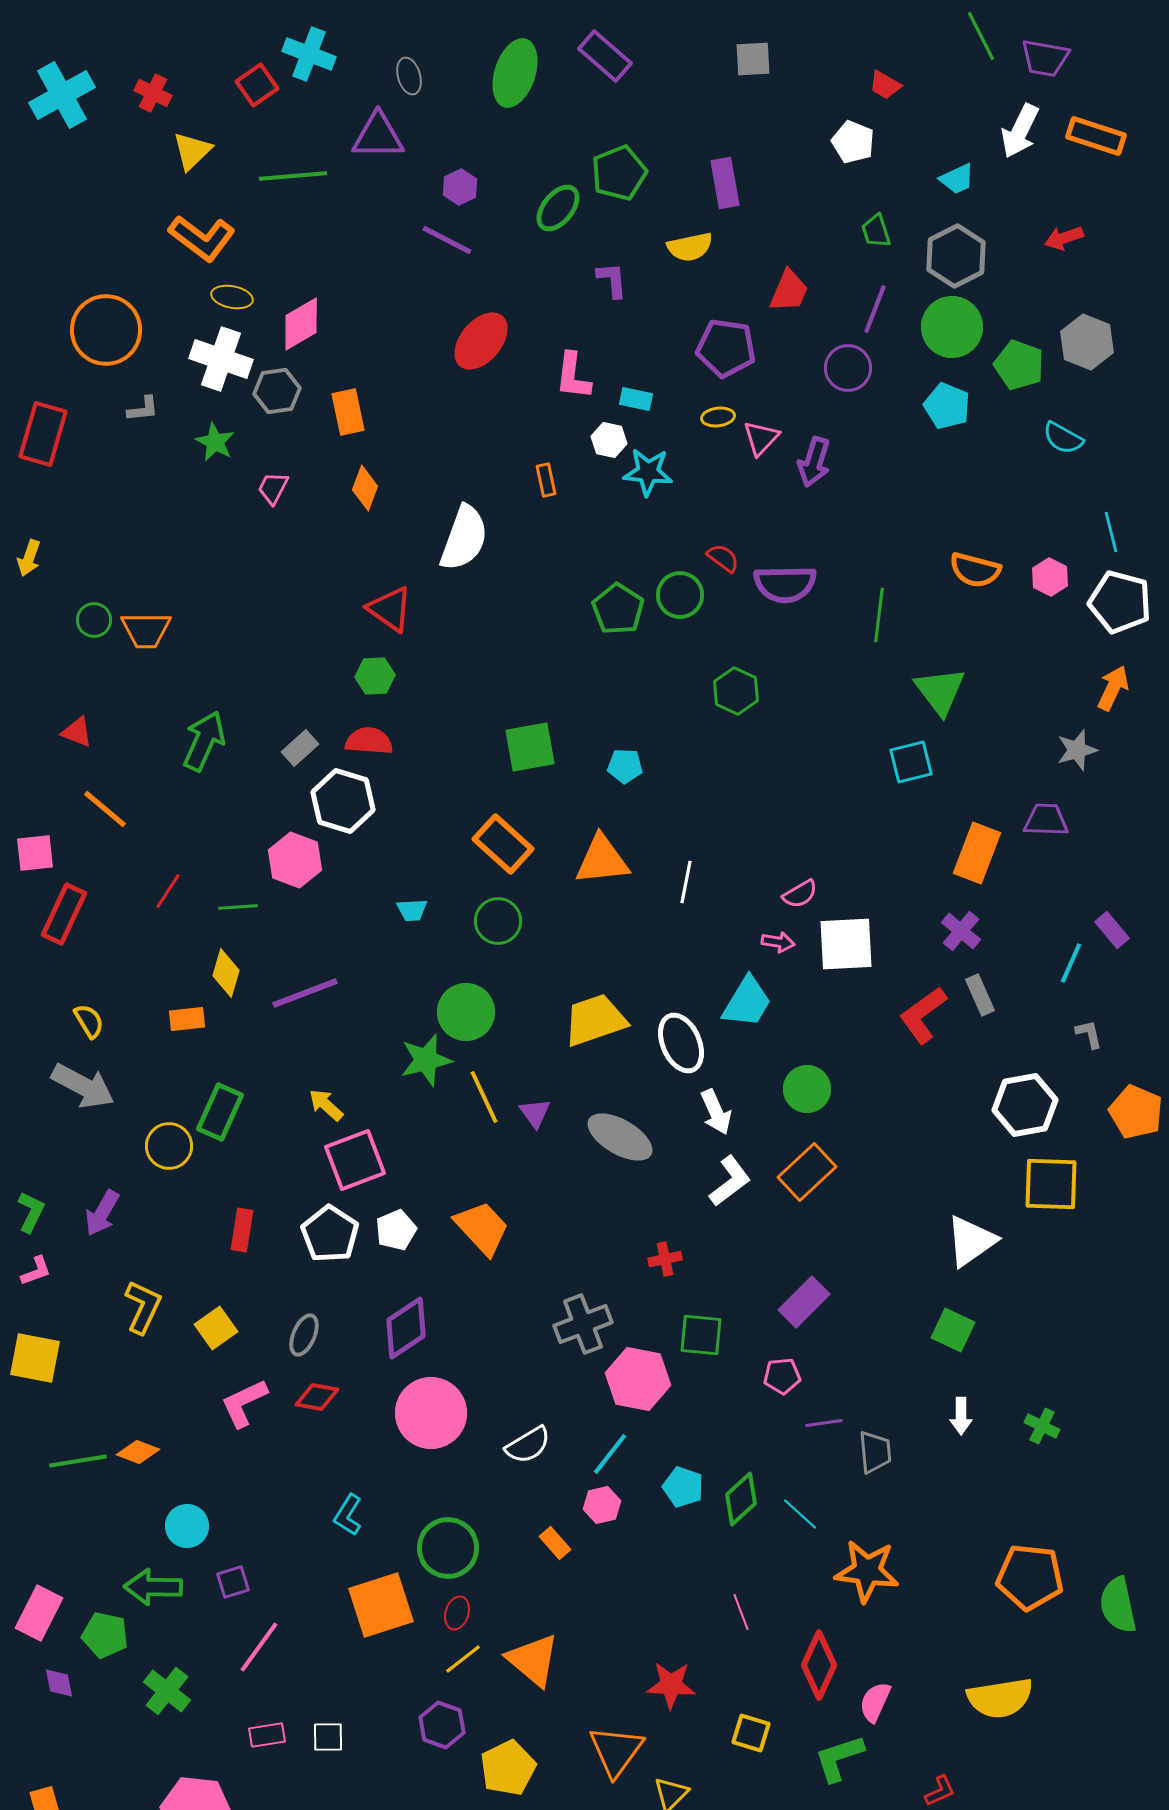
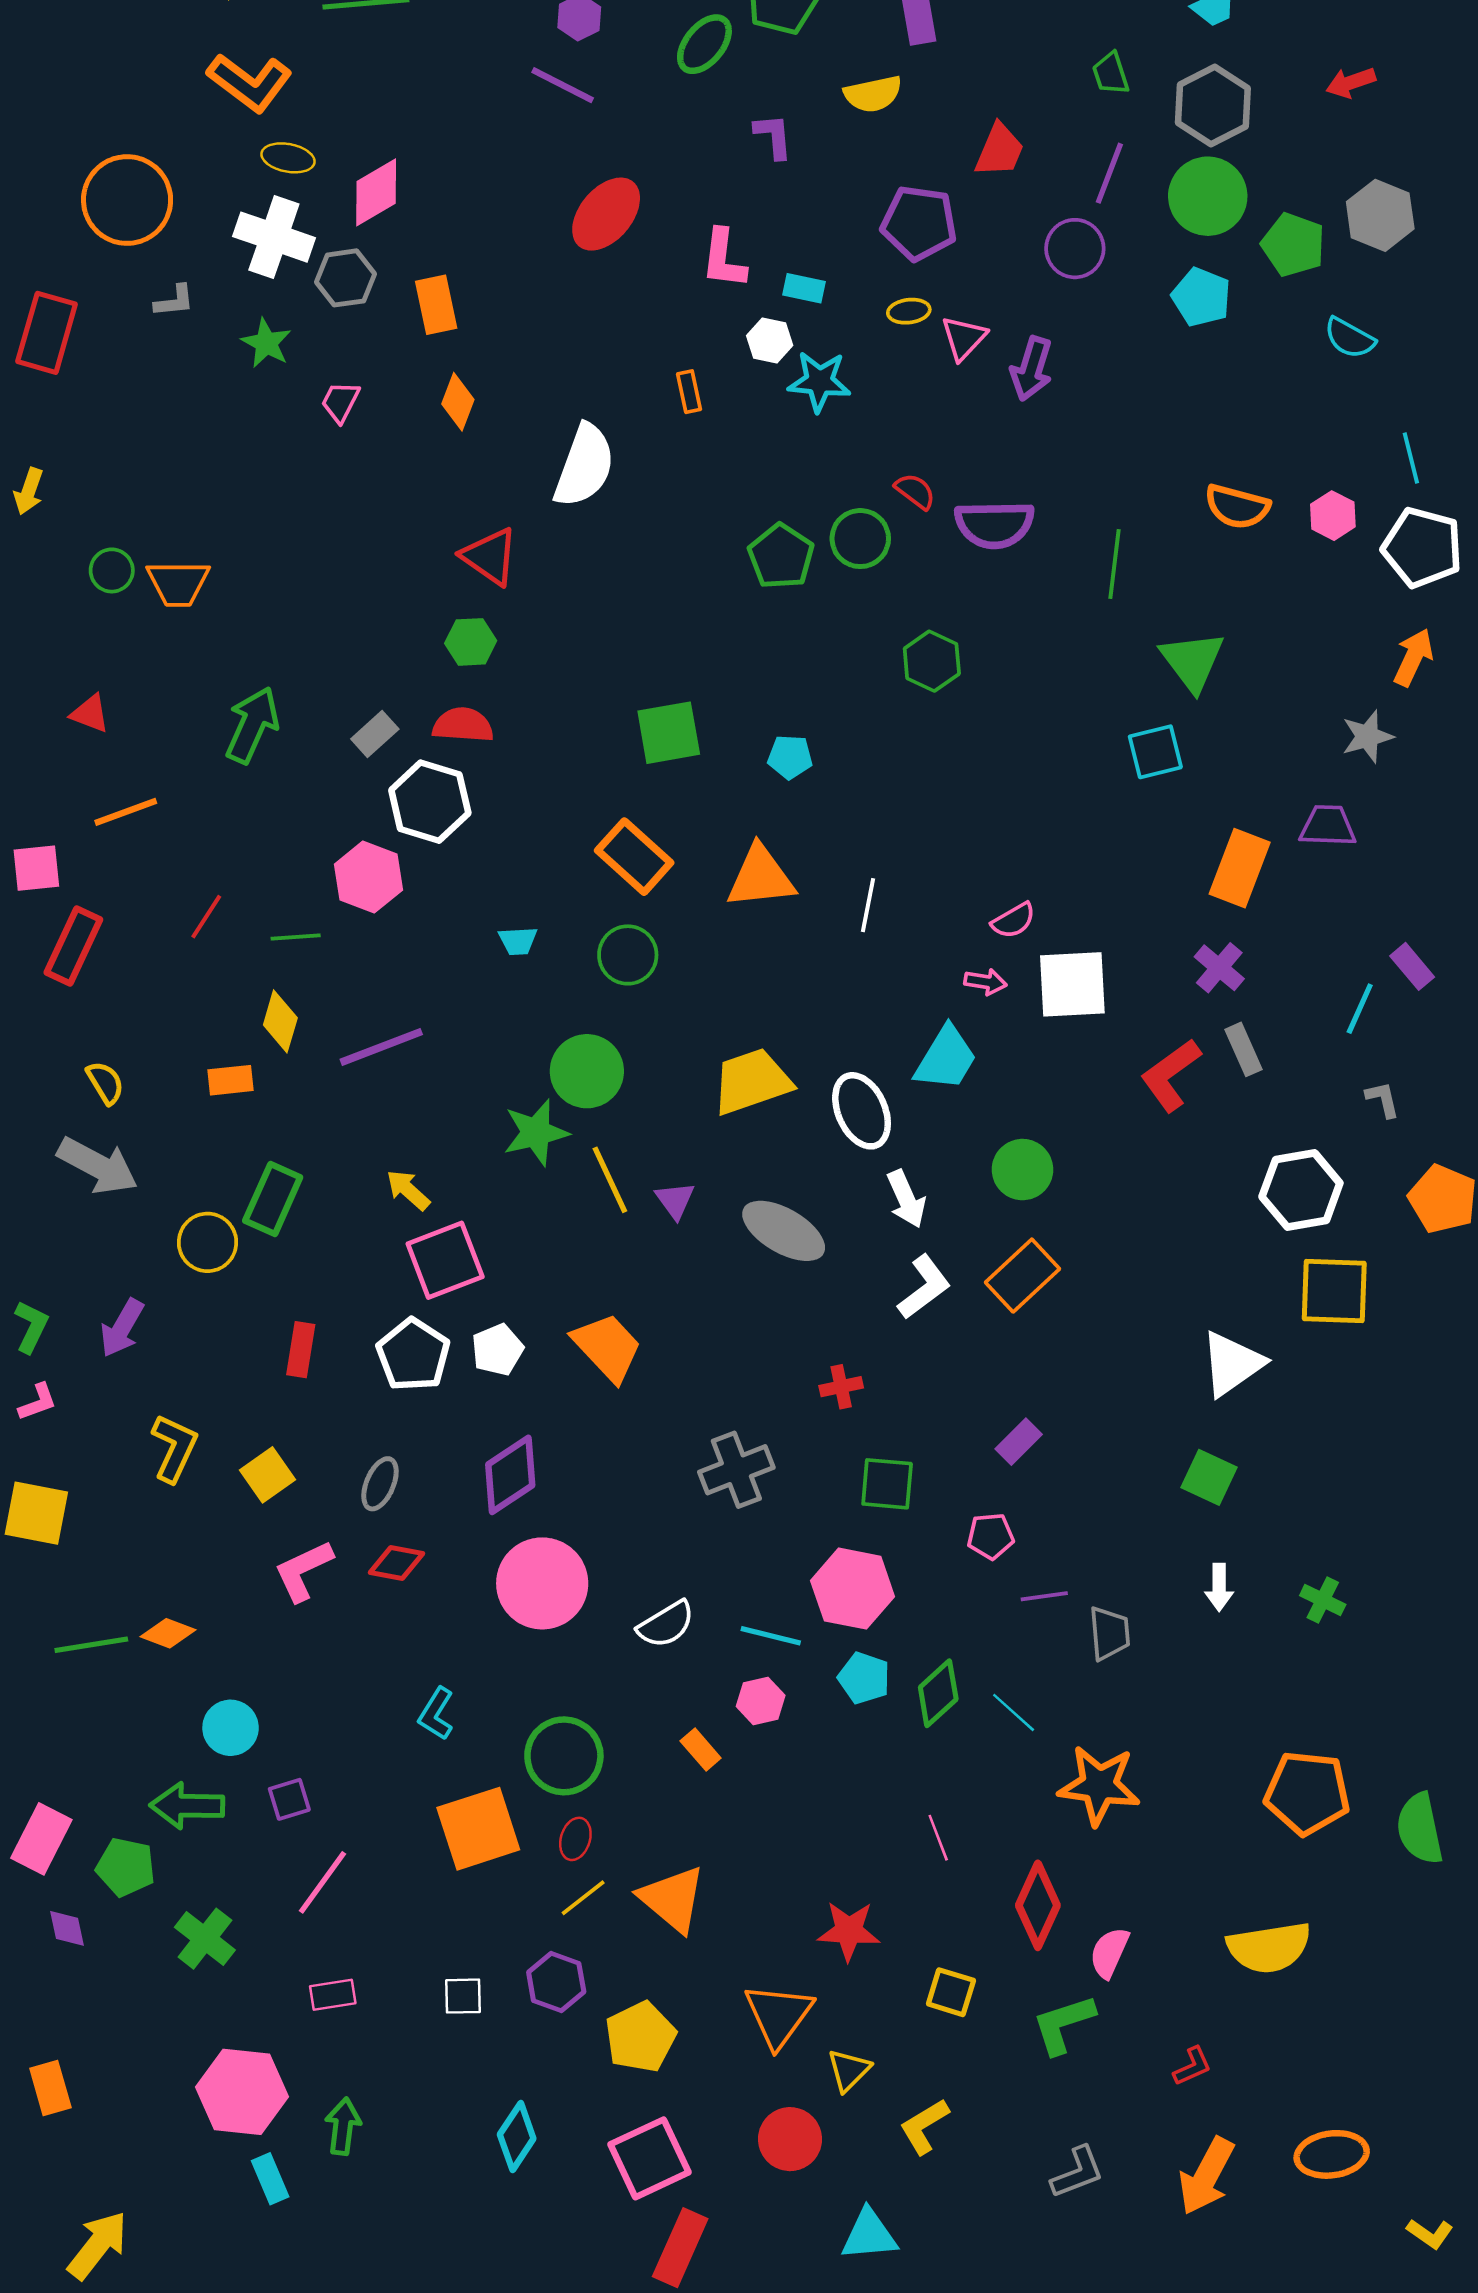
orange line: (105, 809) -> (126, 812), turned -60
purple rectangle: (804, 1302) -> (1019, 1442), size x0.7
pink hexagon: (638, 1379) -> (853, 1589), moved
cyan line: (610, 1454) -> (771, 1636), turned 66
white square: (328, 1737) -> (463, 1996), moved

